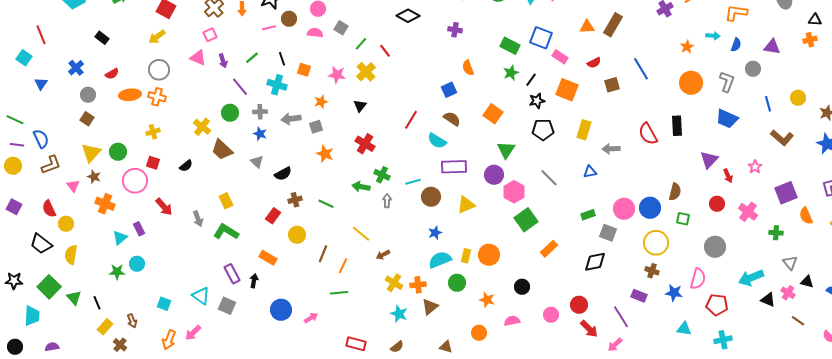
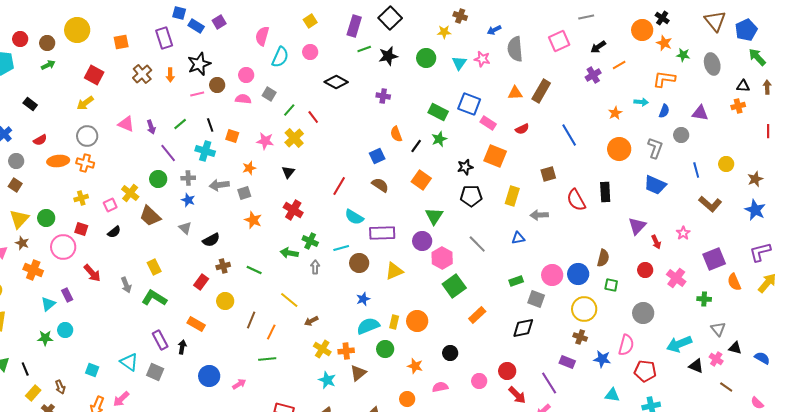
pink square: (210, 35) -> (110, 205), moved
black line: (531, 80) -> (416, 146), moved
brown square: (612, 85) -> (548, 174), moved
cyan semicircle: (437, 141) -> (354, 217), moved

